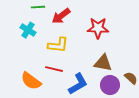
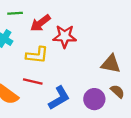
red star: (98, 28) -> (65, 36), moved
brown triangle: (103, 63) -> (111, 64), moved

